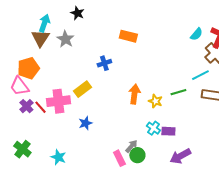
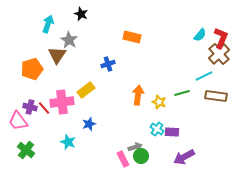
brown triangle: (40, 38) -> (57, 55), moved
pink trapezoid: (19, 86) -> (18, 121), moved
purple cross: (26, 106) -> (30, 107), turned -32
gray arrow: (131, 146) -> (135, 147), turned 32
cyan star: (58, 157) -> (68, 142), moved

